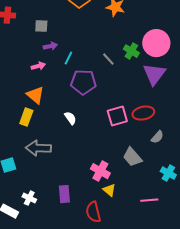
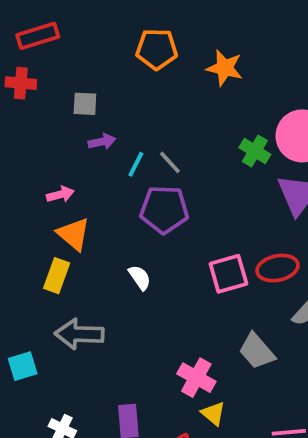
gray line: (108, 59) -> (170, 162), moved
pink arrow: (38, 66) -> (60, 194), moved

